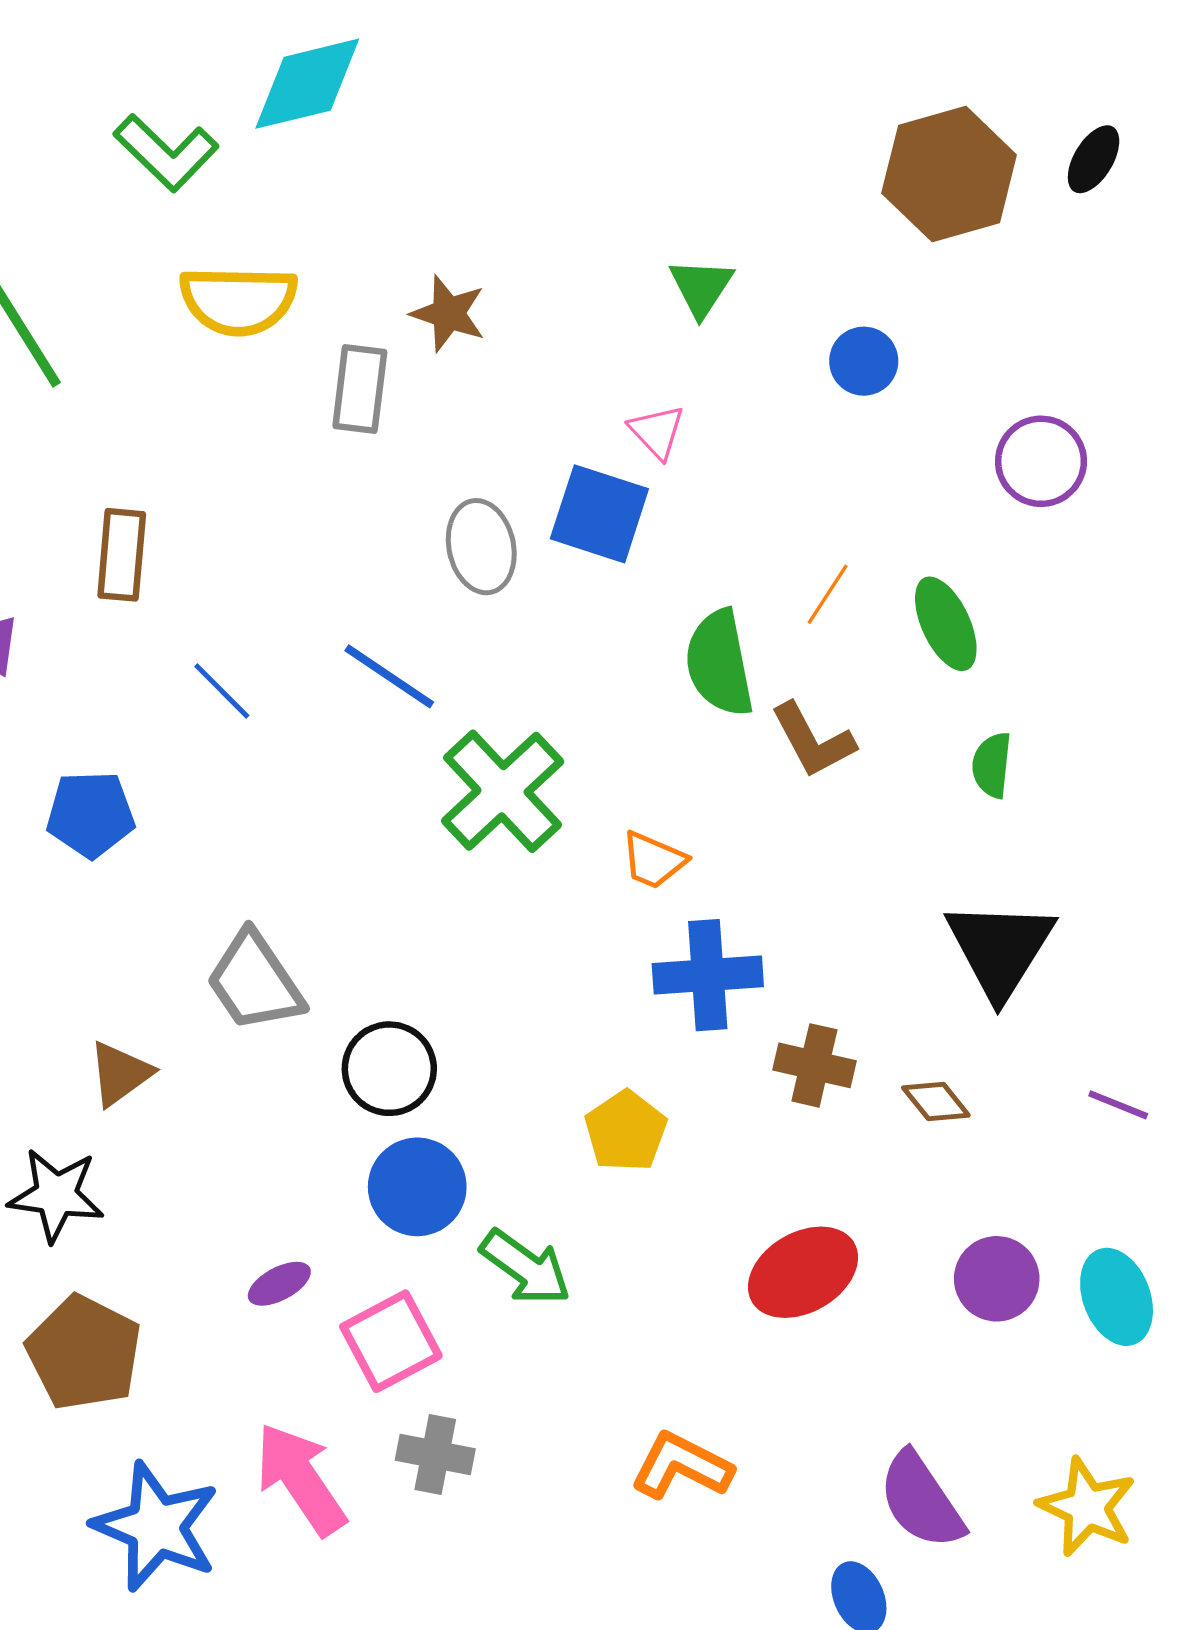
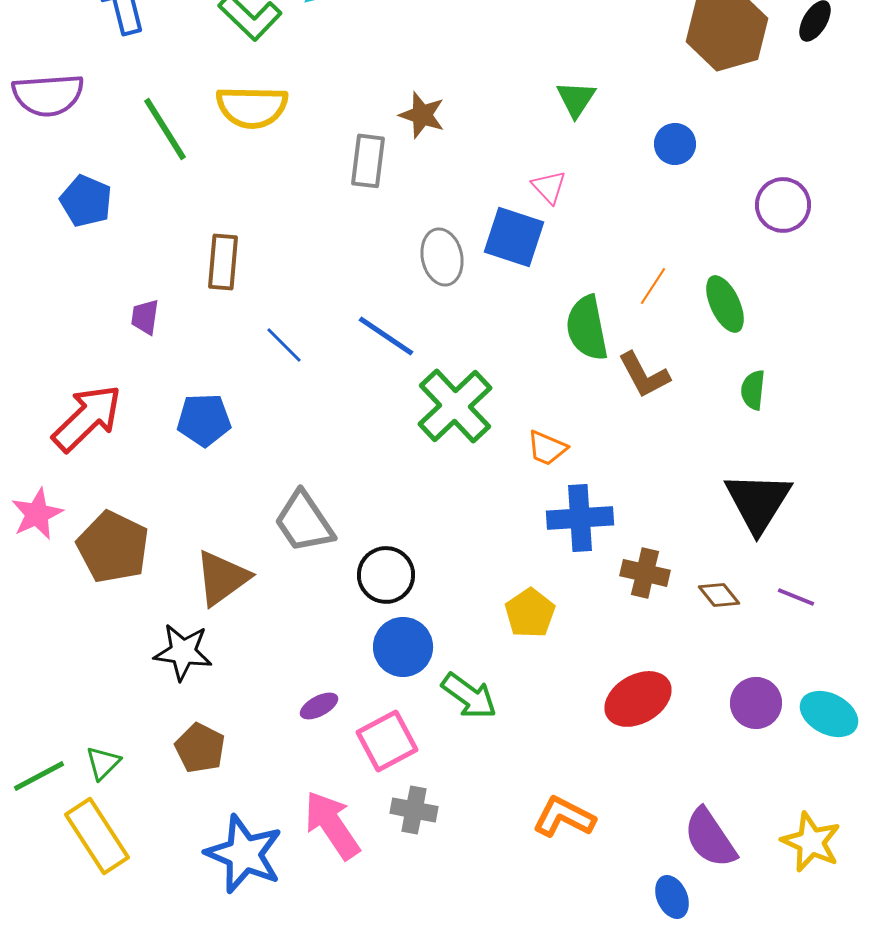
yellow semicircle: (238, 300) -> (252, 107), moved
brown triangle: (120, 1074) -> (222, 578), size x1.4
purple line: (1118, 1105) -> (796, 597), moved
cyan ellipse: (1117, 1297) -> (829, 714), turned -42
brown pentagon: (84, 1353) -> (200, 748), size x0.7

